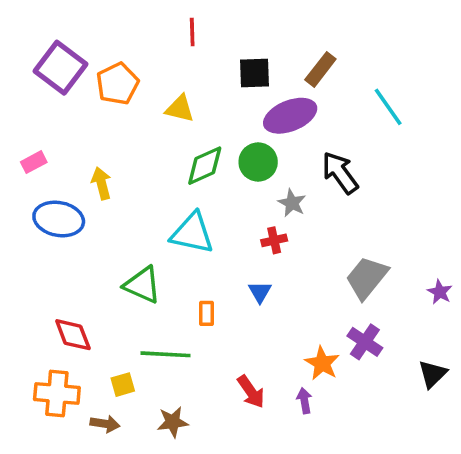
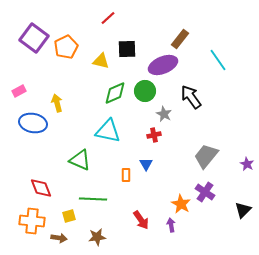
red line: (192, 32) -> (108, 18), turned 49
black square: (255, 73) -> (127, 49), moved
orange rectangle: (206, 313) -> (126, 175), moved

